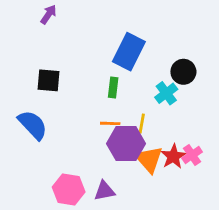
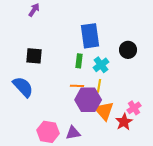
blue rectangle: (129, 52) -> (90, 36), turned -35
cyan cross: (166, 93) -> (101, 65), moved
red star: (173, 156) -> (124, 122), moved

